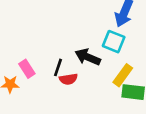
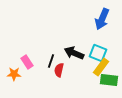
cyan square: (114, 42) -> (98, 53), moved
red semicircle: (68, 79) -> (59, 70), turned 112

